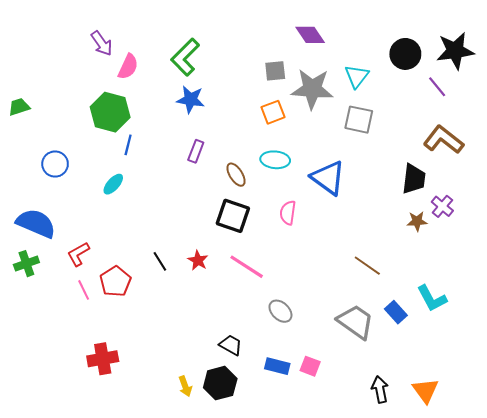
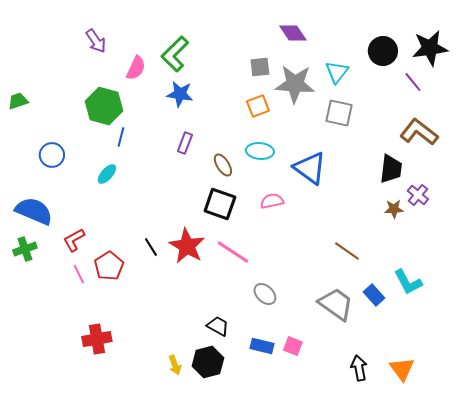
pink semicircle: (128, 67) -> (136, 68), moved
pink semicircle: (288, 213) -> (272, 201), turned 70
red star: (198, 260) -> (187, 246), size x1.8

